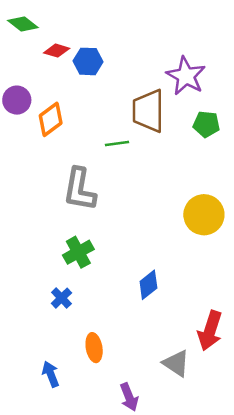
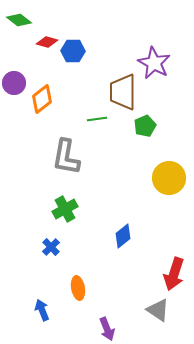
green pentagon: (206, 124) -> (145, 126), moved, turned -30
gray triangle: (176, 363) -> (158, 310), moved

